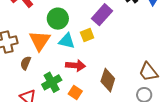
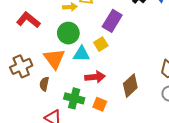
brown diamond: (108, 80) -> (130, 86), turned 40
green cross: (52, 82) -> (74, 98), turned -36

